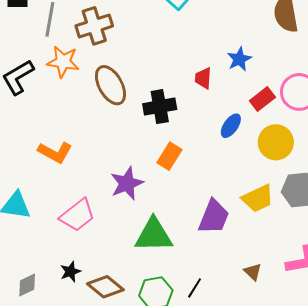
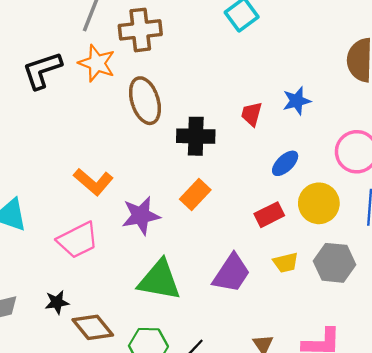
red rectangle: (262, 99) -> (269, 215), moved
blue ellipse: (231, 126) -> (285, 163), moved
orange L-shape: (55, 152) -> (93, 182), moved
yellow trapezoid: (258, 198) -> (286, 263), size x0.7

